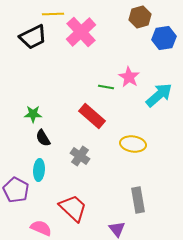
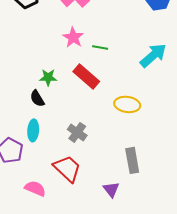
pink star: (129, 77) -> (73, 37), moved
green star: (33, 114) -> (48, 77), moved
gray cross: (80, 156) -> (77, 132), moved

